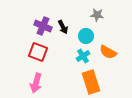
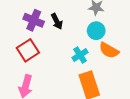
cyan circle: (86, 36) -> (96, 31), moved
red square: (38, 52) -> (28, 50), turned 36

